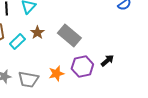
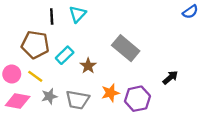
brown star: (37, 33) -> (88, 66), moved
purple hexagon: (82, 67) -> (137, 99), moved

